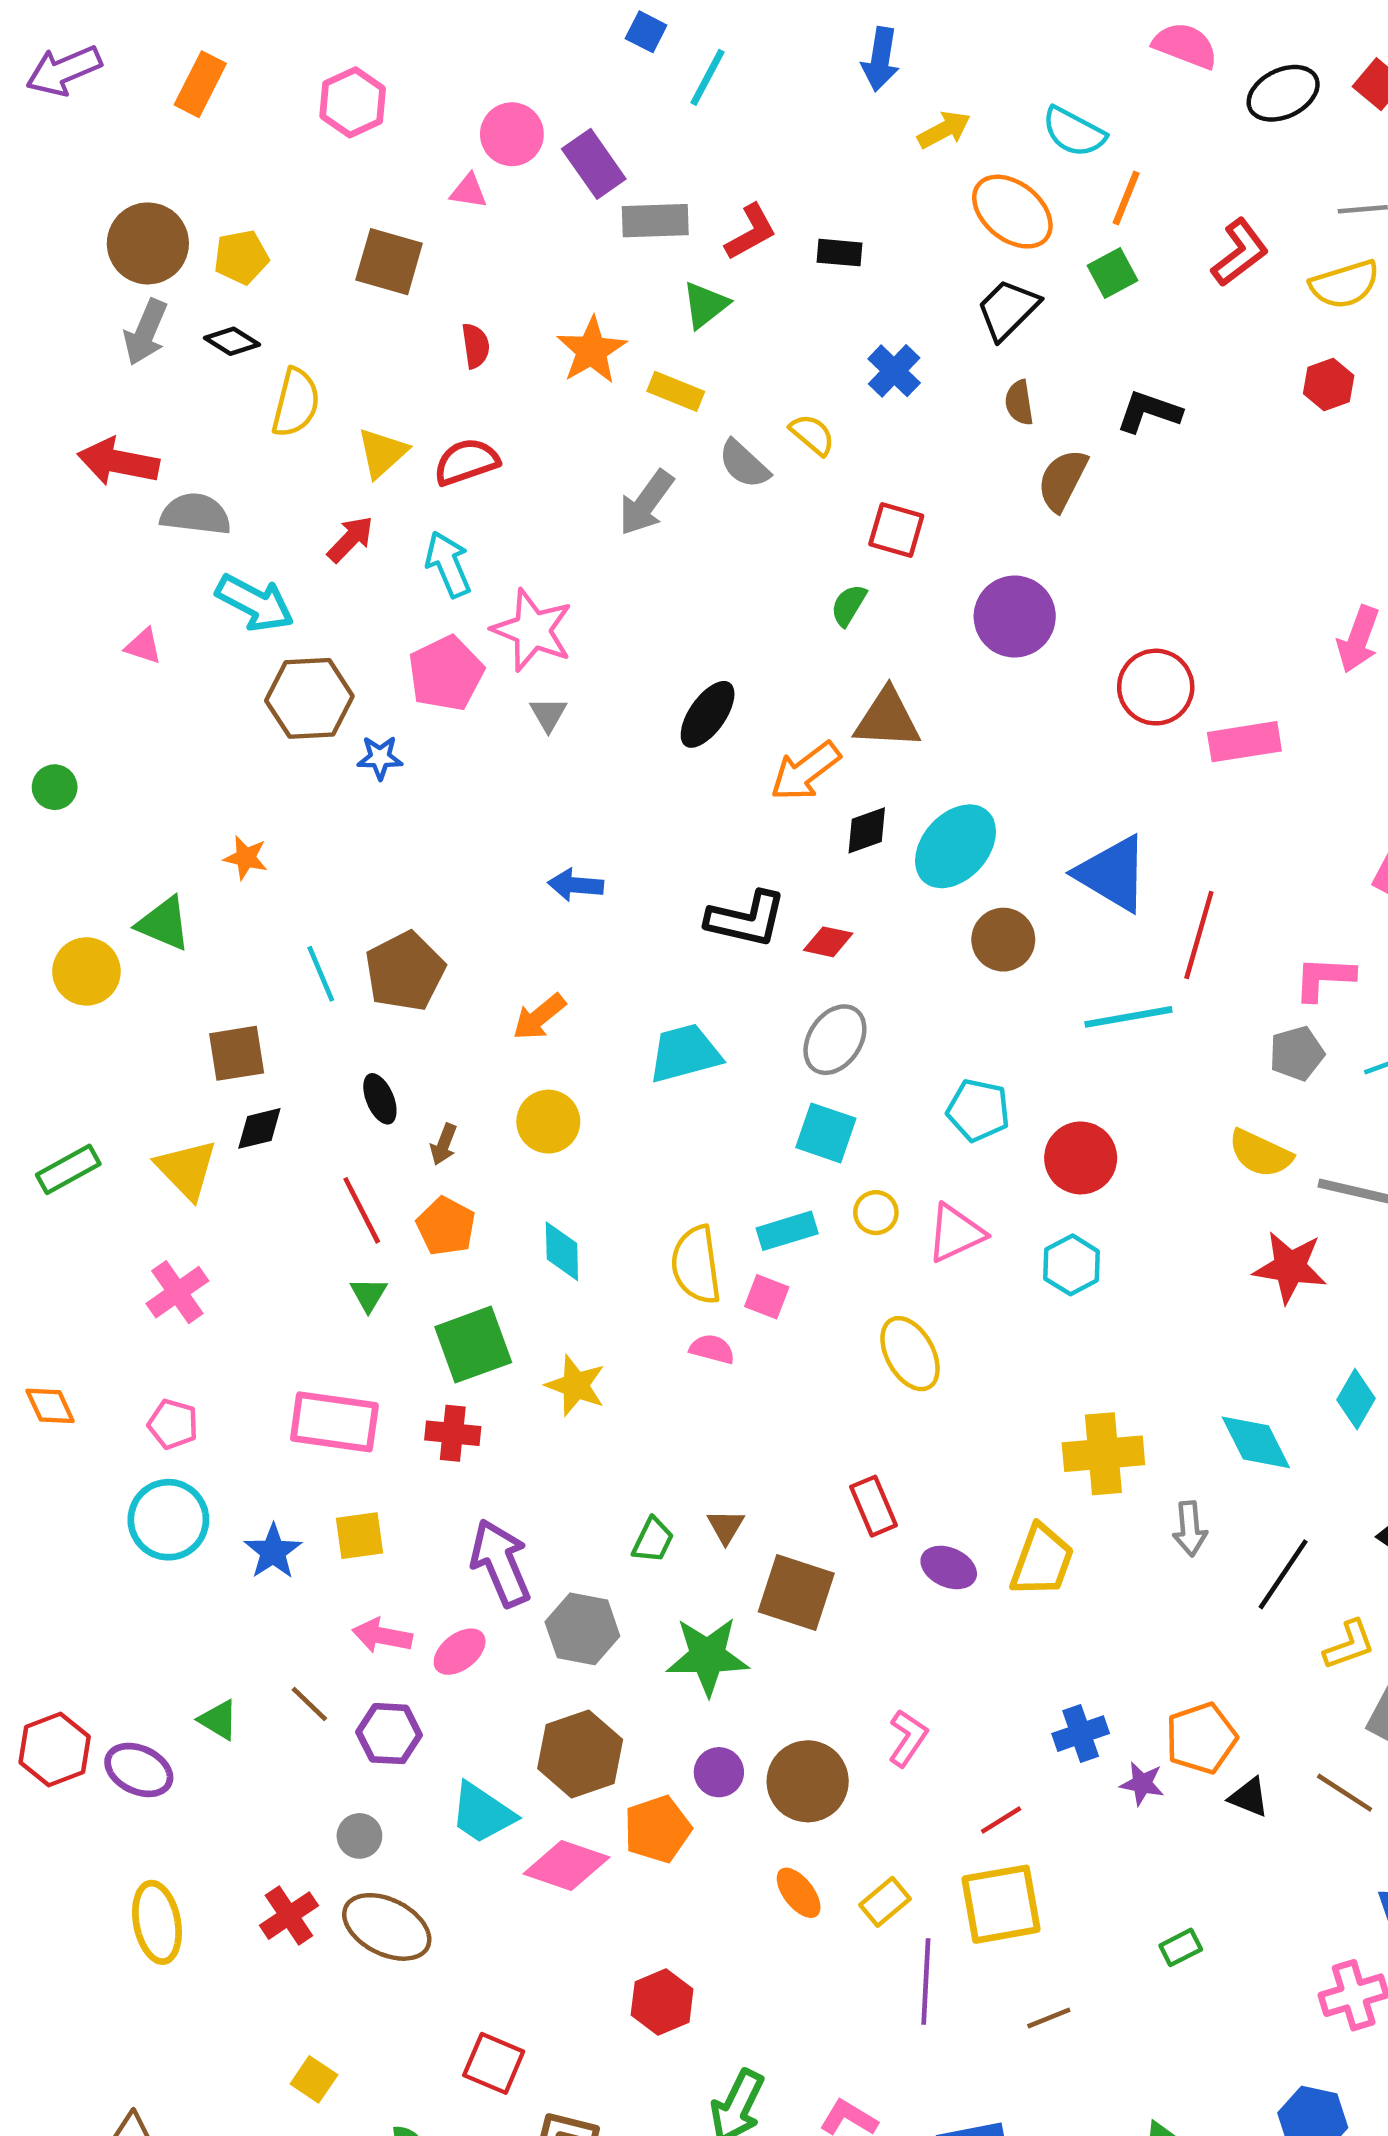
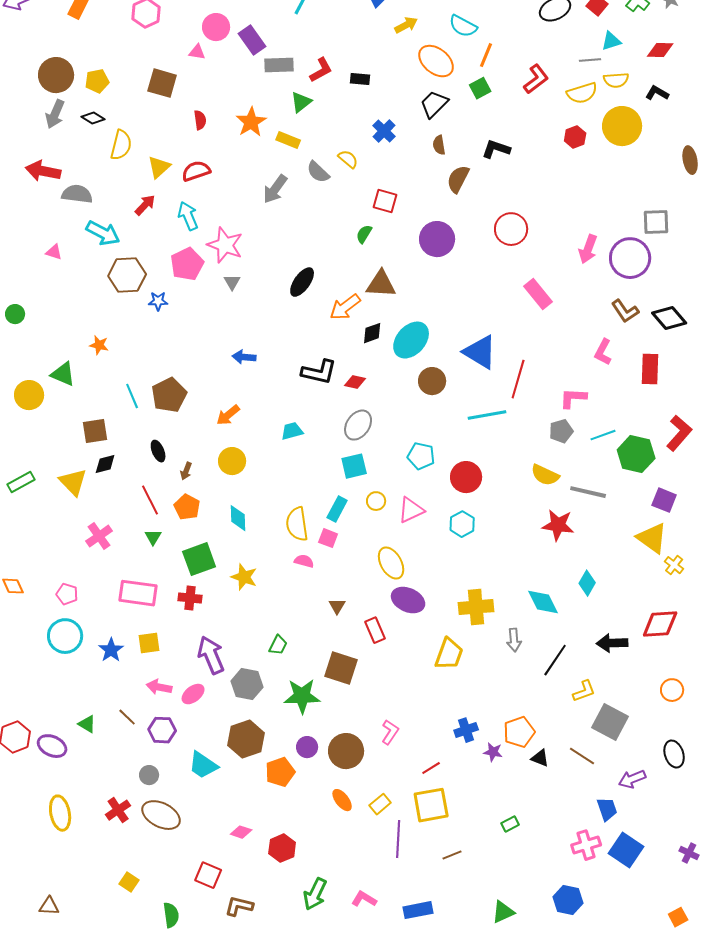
red circle: (1156, 687) -> (511, 229), moved
pink rectangle: (1244, 742) -> (538, 294), turned 60
cyan trapezoid: (685, 1053) -> (292, 431), size x0.7
cyan square: (826, 1133) -> (354, 466), turned -32
cyan rectangle: (787, 1231) -> (337, 509), turned -45
pink cross: (177, 1292) -> (99, 536), moved
brown triangle: (726, 1527) -> (337, 606), moved
purple ellipse: (949, 1567) -> (408, 600), moved, size x1.4
pink diamond: (566, 1866) -> (241, 832), moved, size x0.6

